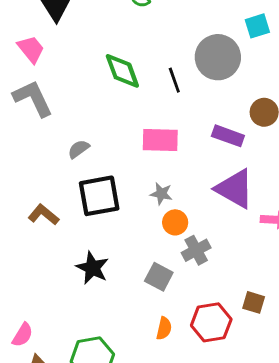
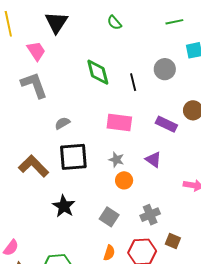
gray circle: (218, 57) -> (165, 69), size x0.7
purple triangle: (235, 189) -> (153, 160), moved, size x0.6
brown L-shape: (43, 215) -> (34, 166), size x1.4
gray cross: (196, 250) -> (150, 215), moved

